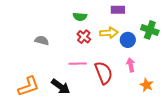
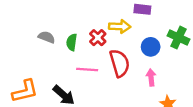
green semicircle: (80, 17) -> (72, 42), moved, turned 88
yellow arrow: (109, 33) -> (120, 27), moved
red semicircle: (104, 73) -> (120, 63), moved

